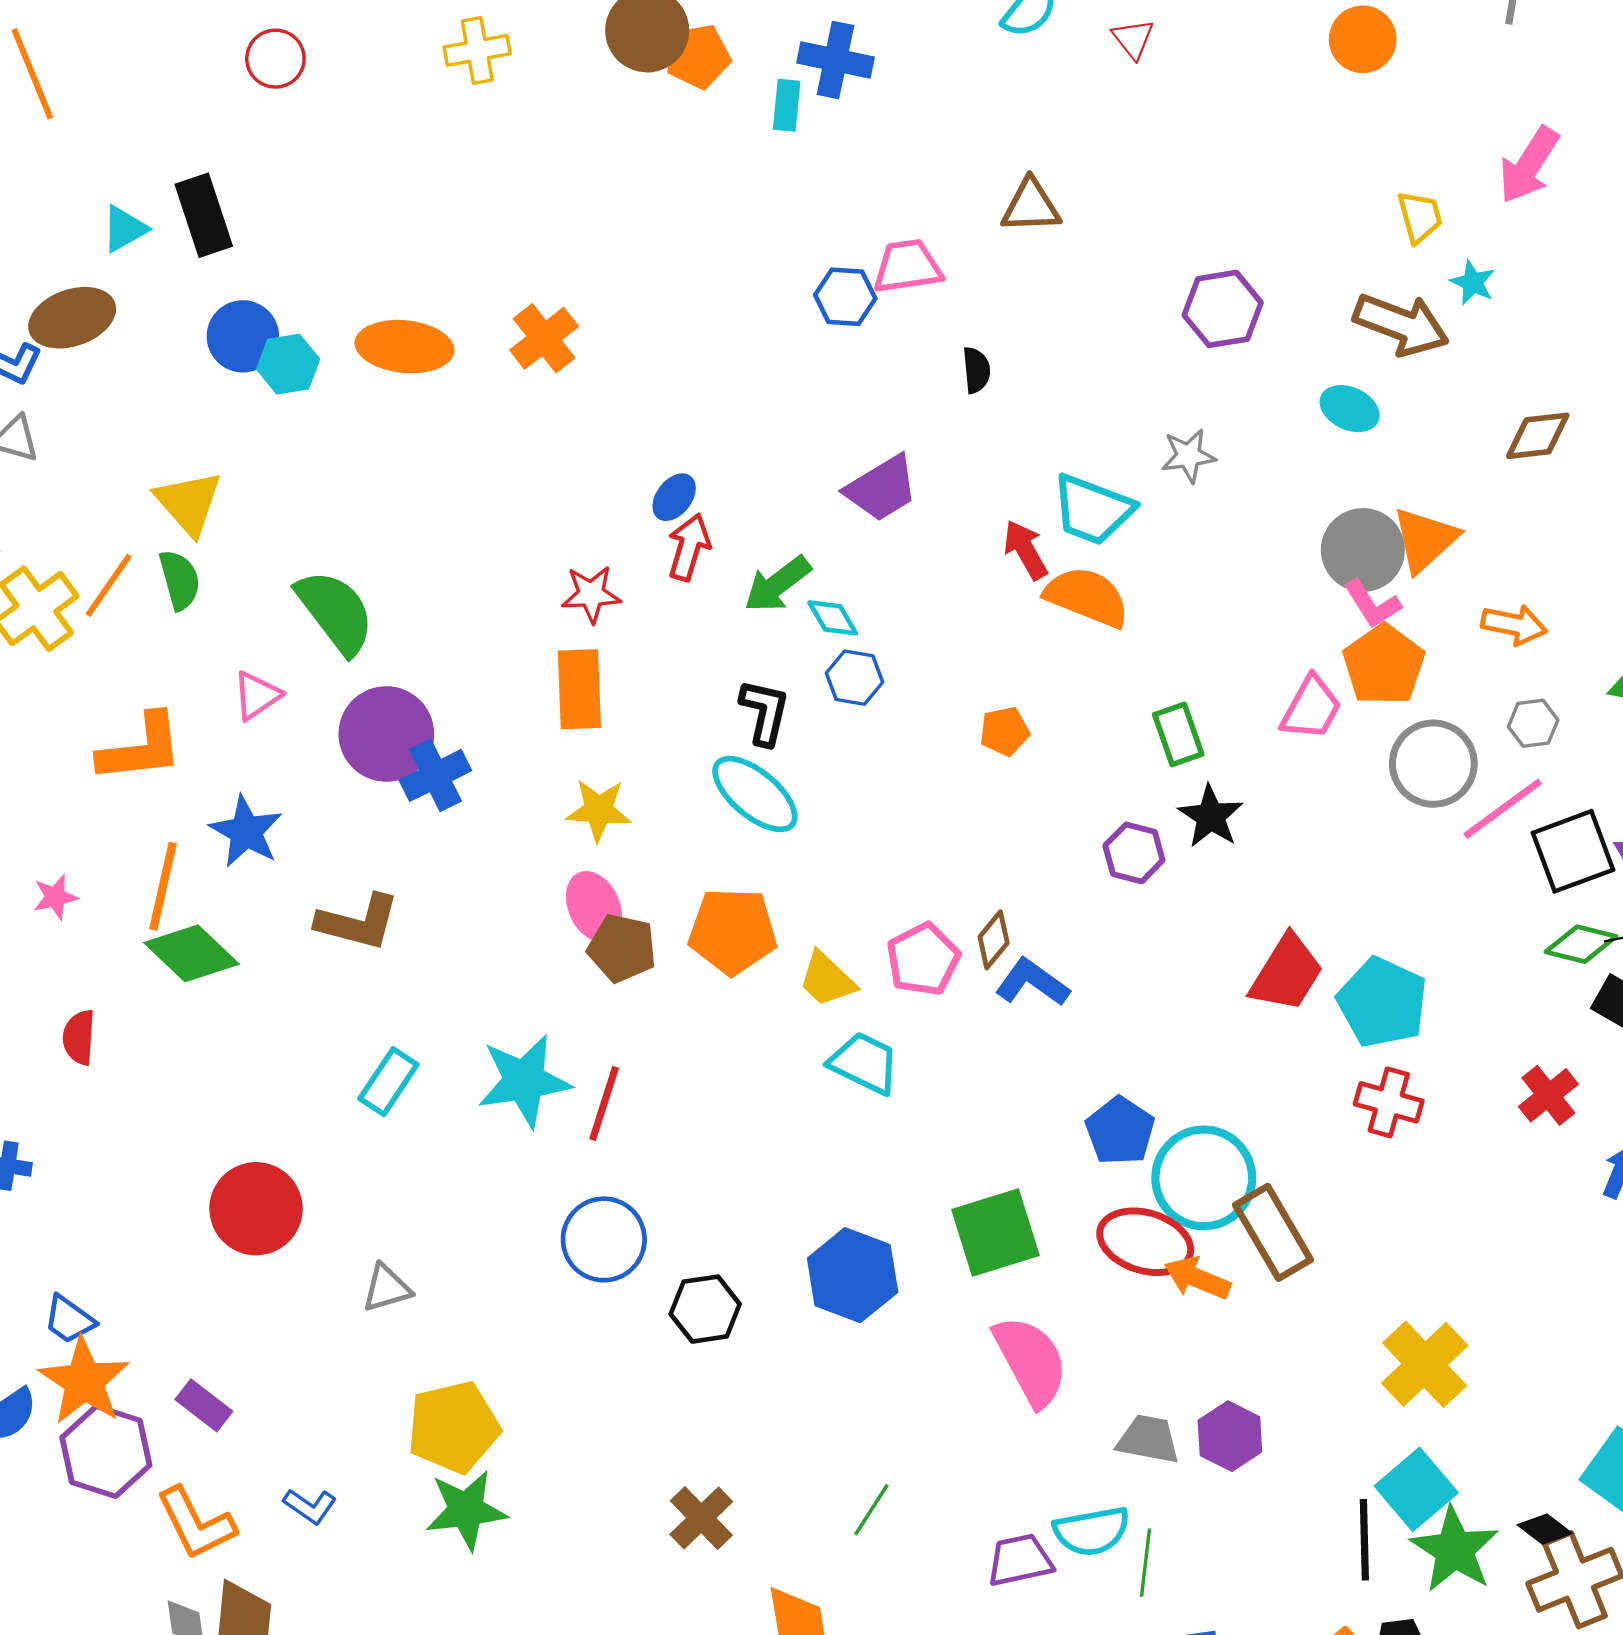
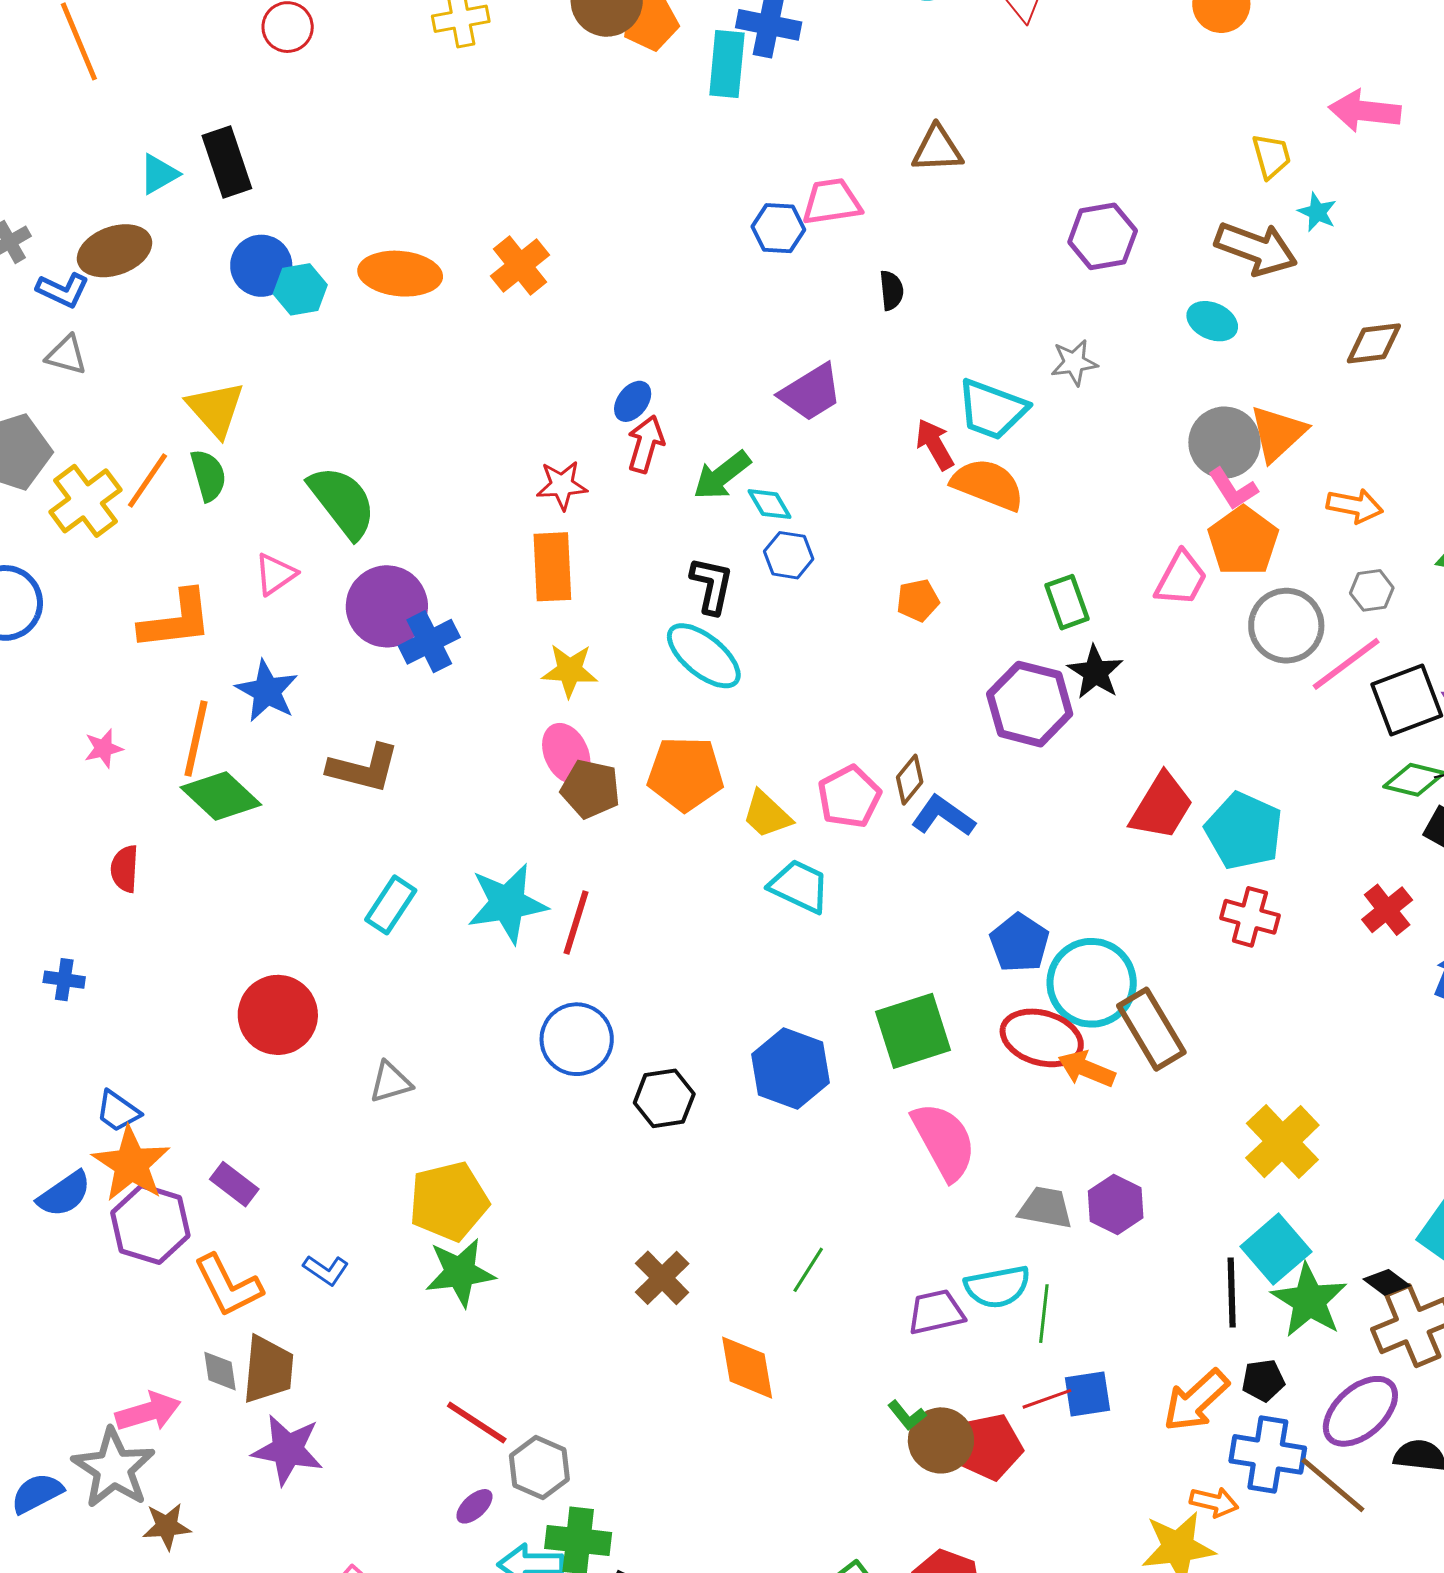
cyan rectangle: (787, 105) -> (727, 64), size x1.5
pink arrow: (1529, 165) -> (1365, 111), turned 64
purple hexagon: (1134, 853) -> (1030, 704), size x1.6

